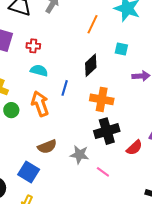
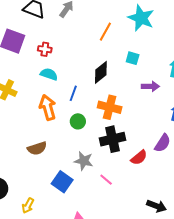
green circle: (11, 110) -> (78, 121), moved
brown semicircle: (47, 147) -> (37, 148), moved
blue square: (29, 172) -> (62, 182), moved

